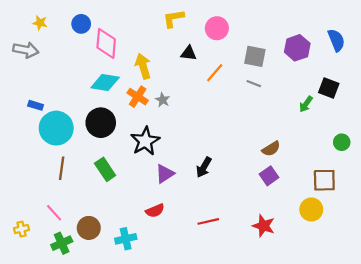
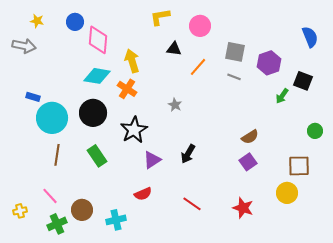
purple hexagon: (297, 48) -> (269, 63), moved
gray star: (163, 100) -> (175, 105), moved
red line: (208, 221) -> (192, 204), turned 48

